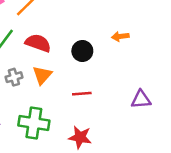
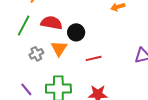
black circle: (82, 51) -> (76, 32), moved

